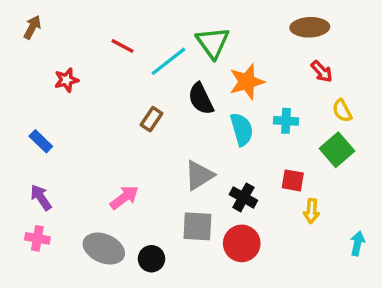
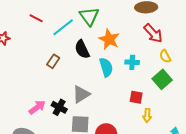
red arrow: (322, 71) -> (153, 33), size x1.5
orange star: (247, 82) -> (109, 39), turned -30
black cross: (243, 197) -> (59, 107), moved

